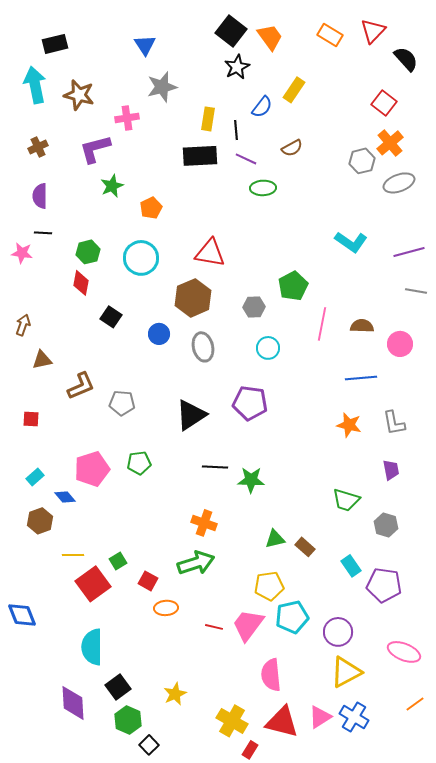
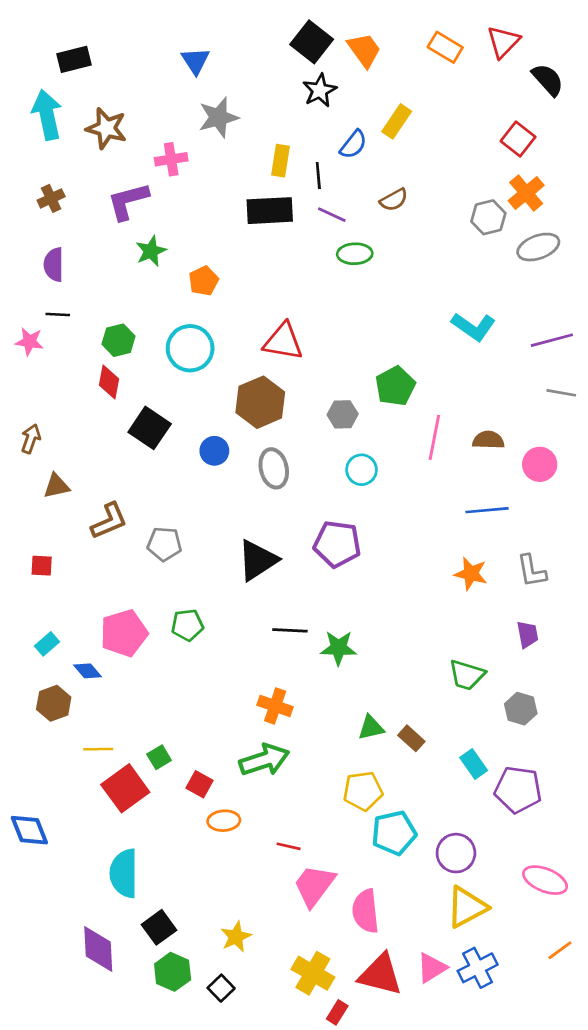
black square: (111, 317) -> (150, 428), size x1.4
pink trapezoid: (248, 625) -> (314, 885), moved
blue cross: (354, 717) -> (478, 968), turned 32
black square: (149, 745) -> (221, 988), moved

